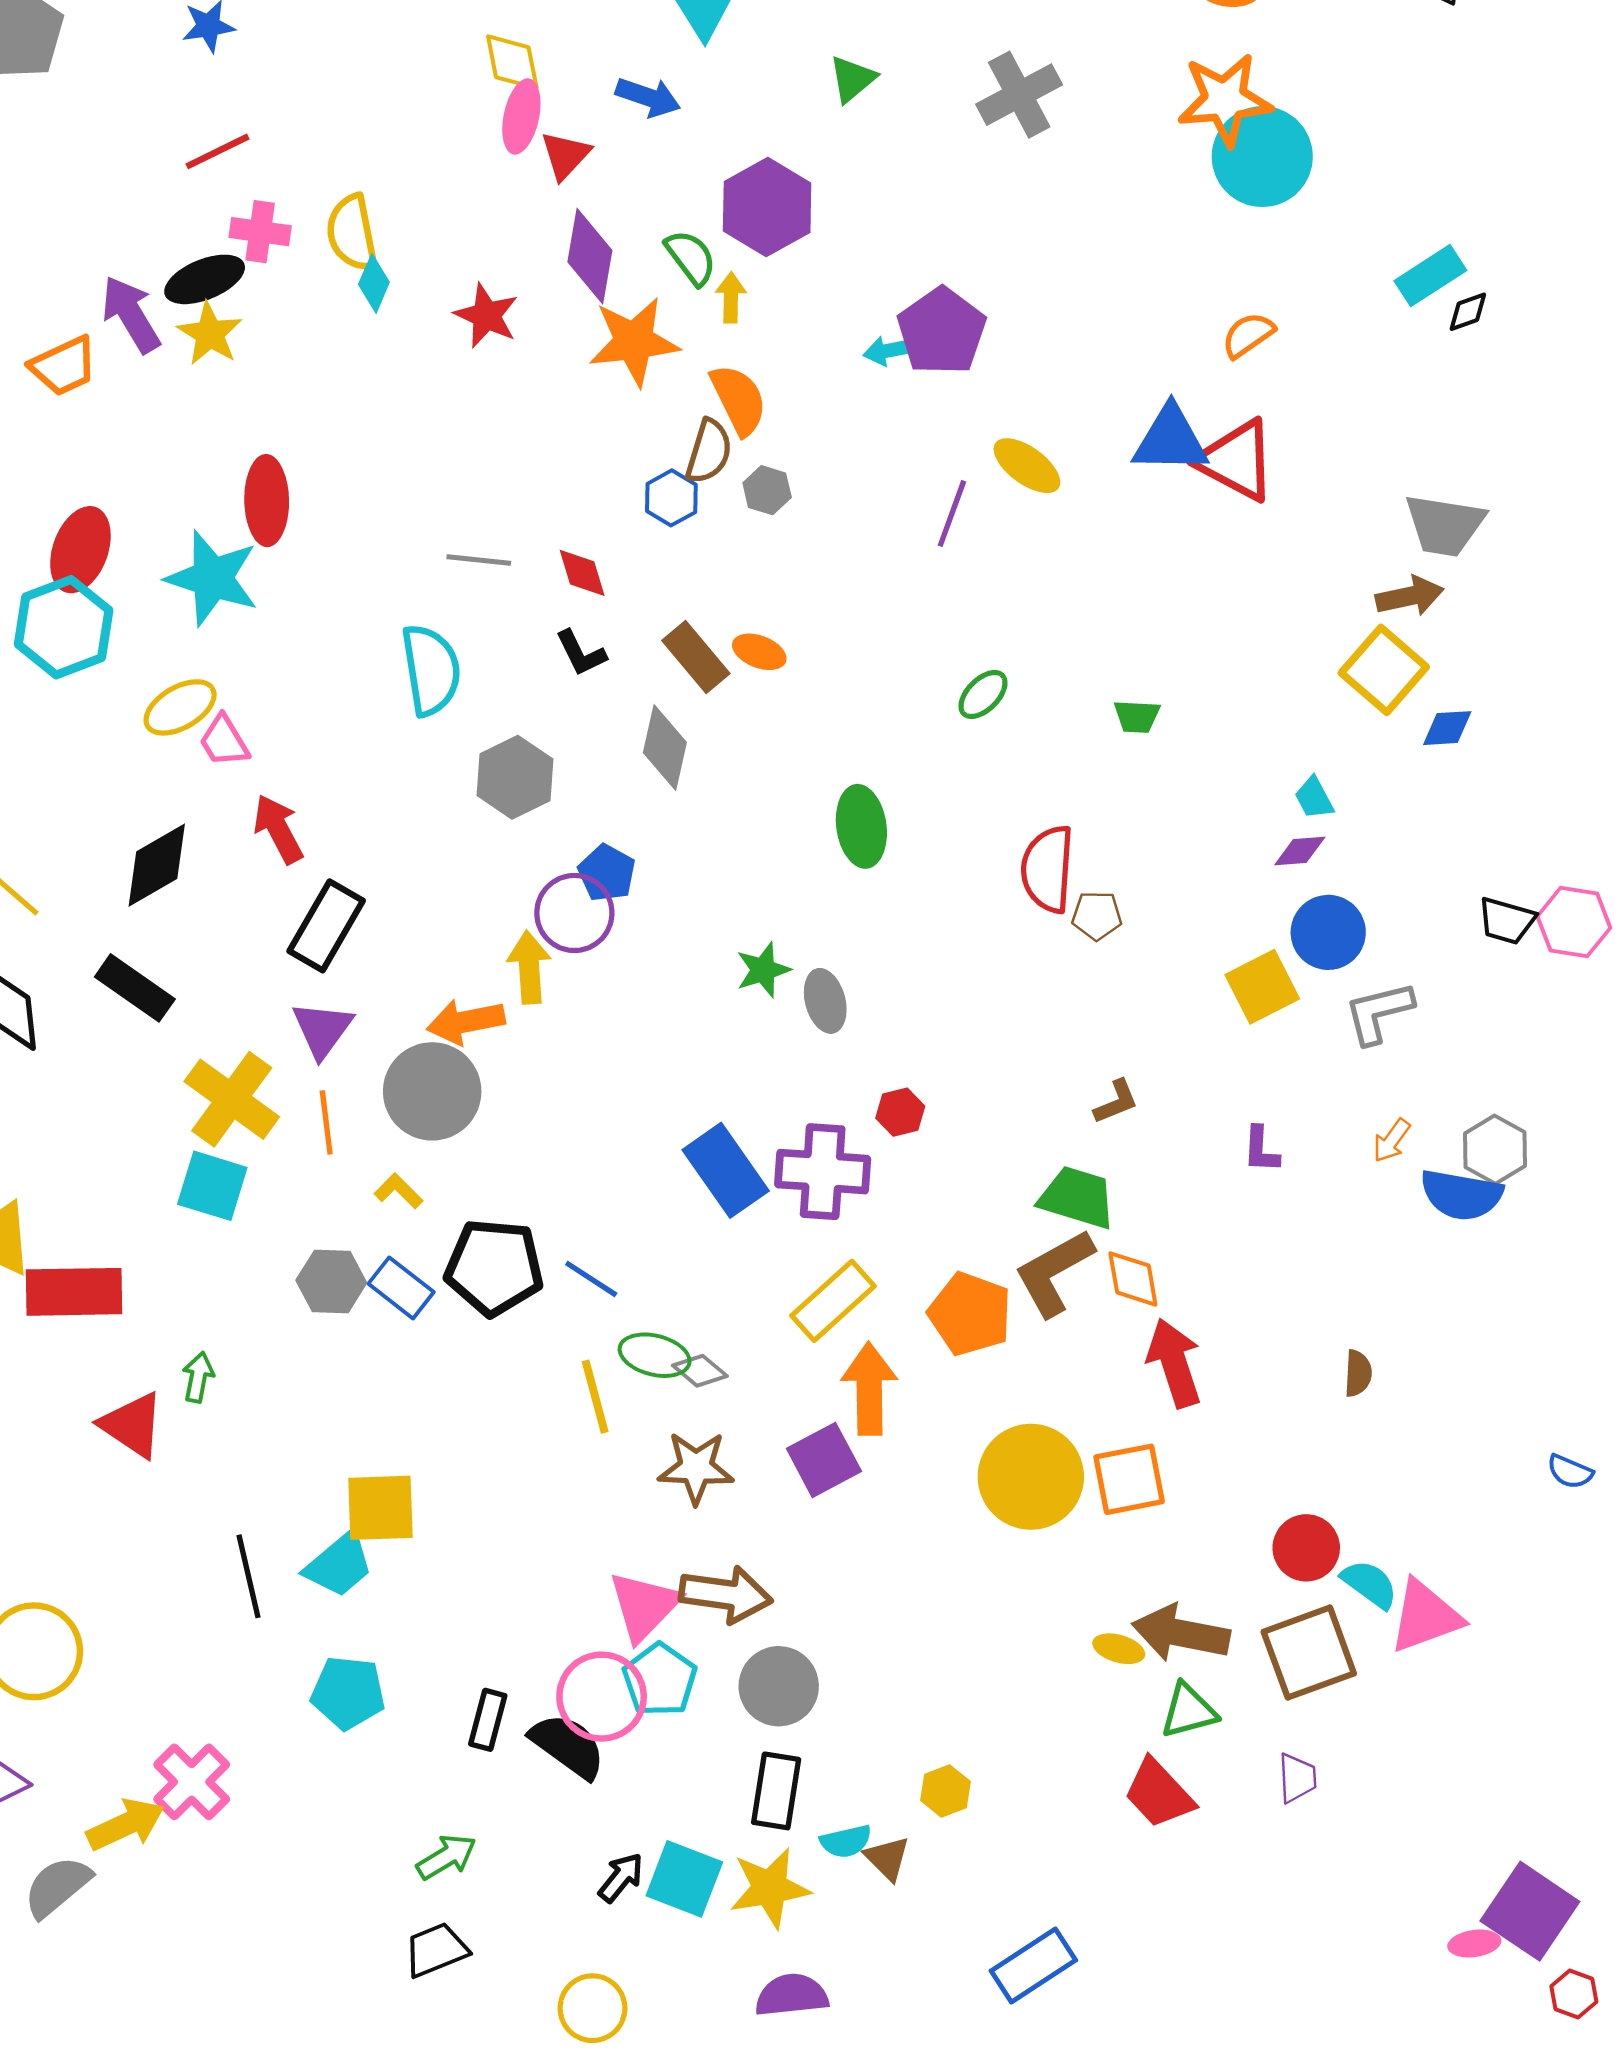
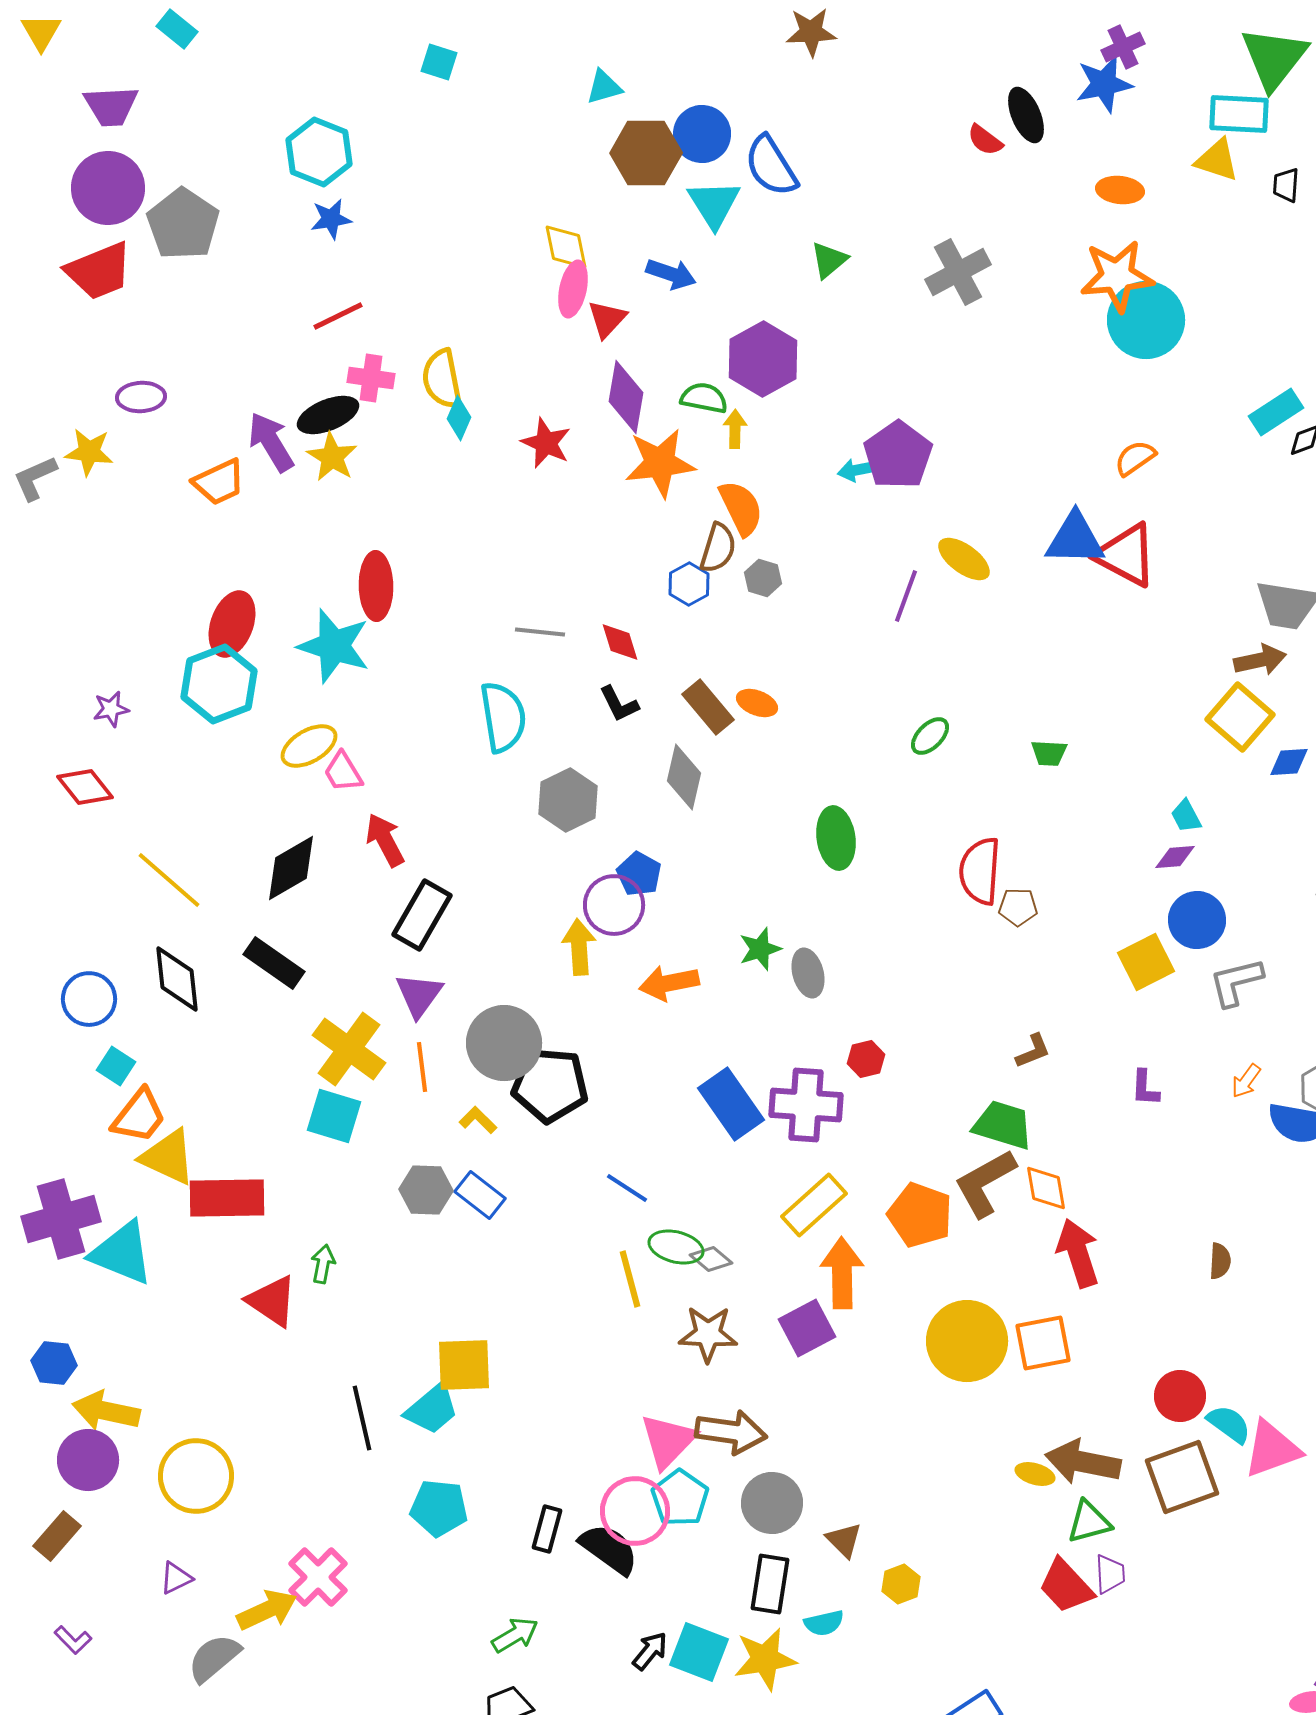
green semicircle: (691, 257) -> (704, 398), turned -42
orange arrow: (466, 1022) -> (669, 983), moved
black pentagon: (494, 1267) -> (550, 1085), moved
purple trapezoid: (1297, 1778) -> (1110, 1574), moved
brown triangle: (887, 1858) -> (844, 1540), moved

